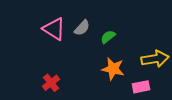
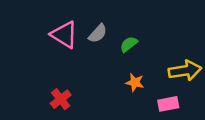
orange star: (113, 69) -> (135, 82), size x0.7

